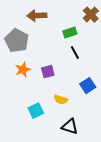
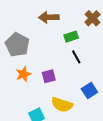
brown arrow: (37, 16) -> (49, 17), moved
yellow semicircle: (61, 100) -> (62, 105), size x1.5

